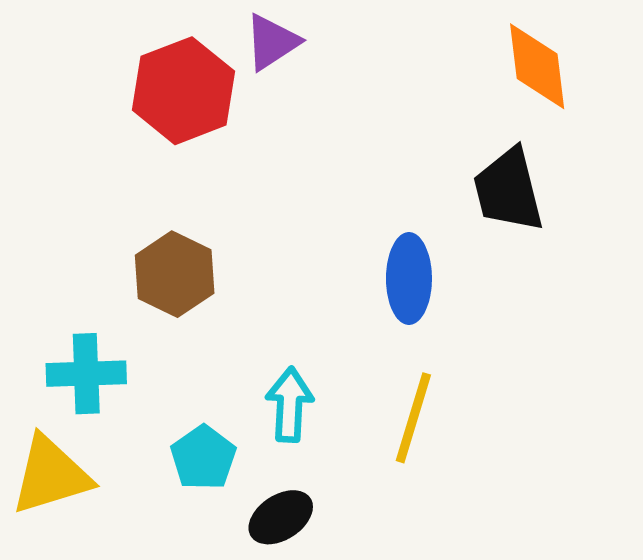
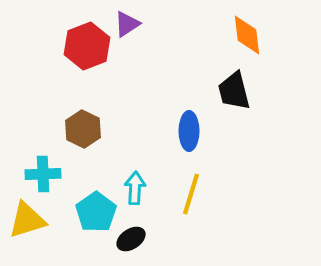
cyan pentagon: (203, 458) -> (96, 212), size x1.4

